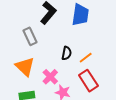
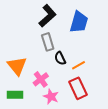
gray rectangle: (30, 36) -> (48, 42), moved
black semicircle: (67, 53) -> (60, 58), turned 136

